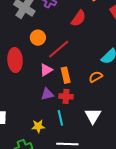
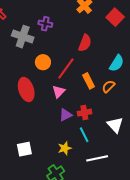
red semicircle: (78, 18) -> (85, 43), moved
orange rectangle: (66, 75) -> (89, 81), moved

